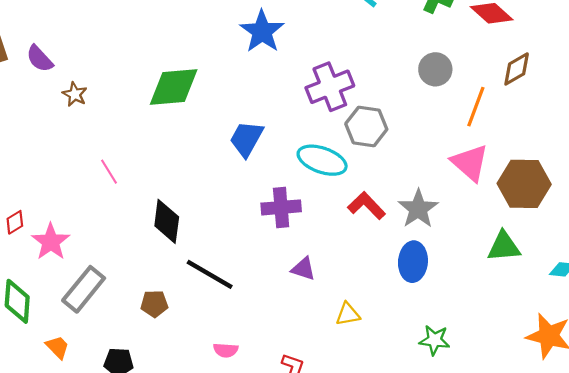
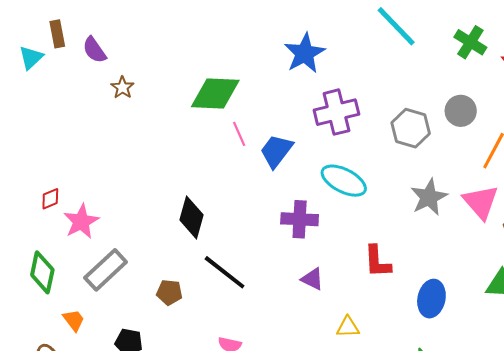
purple cross: (330, 87) -> (336, 112), moved
gray hexagon: (366, 126) -> (411, 128), moved
pink line: (109, 172) -> (239, 134), moved
red L-shape: (367, 206) -> (377, 262), moved, turned -147
gray star: (418, 209) -> (429, 197), moved
blue ellipse: (413, 262) -> (431, 299), moved

